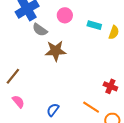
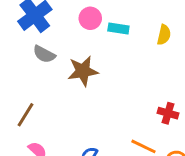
cyan rectangle: (94, 25) -> (118, 28), moved
gray semicircle: (40, 30) -> (44, 54), moved

